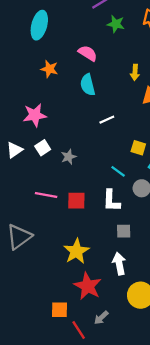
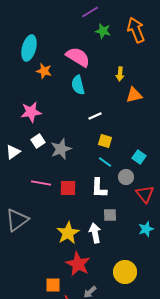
cyan ellipse: (39, 25) -> (29, 48), moved
pink semicircle: (88, 53) -> (78, 57), size x1.4
yellow square: (138, 148) -> (105, 141), moved
white triangle: (15, 150) -> (13, 152), moved
gray star: (69, 157) -> (61, 149), size x1.5
white arrow: (119, 264) -> (95, 233), moved

